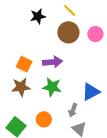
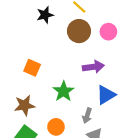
purple arrow: (52, 62) -> (93, 67), moved
brown star: (21, 87) -> (24, 105), moved
green star: (52, 87) -> (64, 91), turned 30

